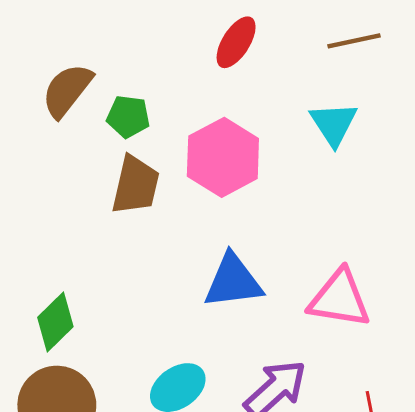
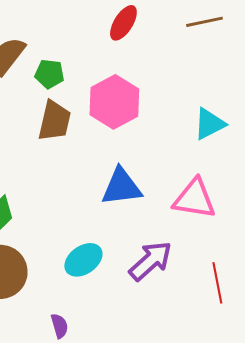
cyan triangle: (334, 124) -> (209, 124), moved, turned 36

